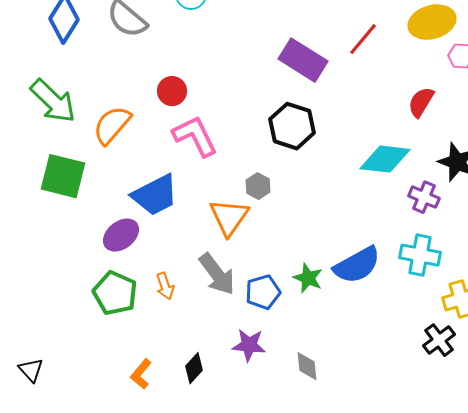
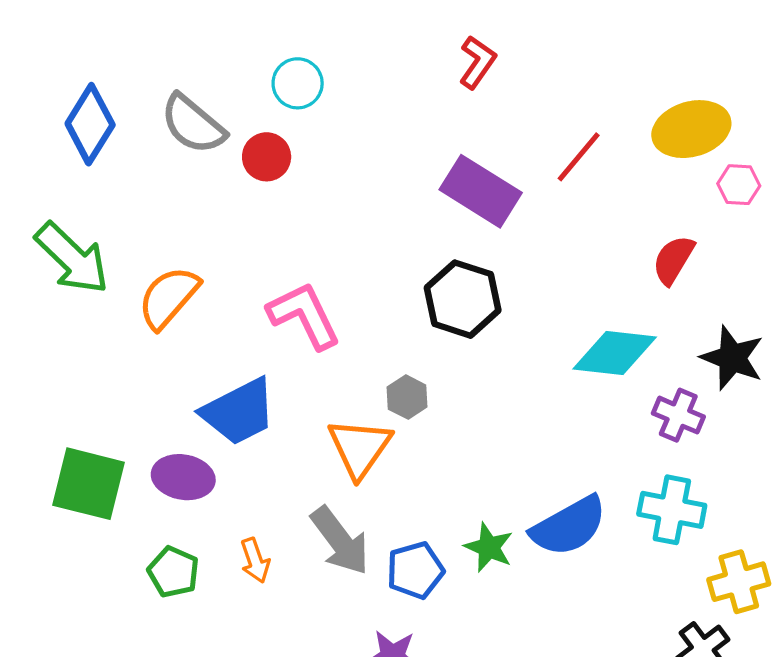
red circle: (172, 91) -> (267, 157), moved
green square: (63, 176) -> (88, 484), moved
purple ellipse: (121, 235) -> (183, 477), turned 48
green pentagon: (115, 293) -> (173, 572), size x0.7

